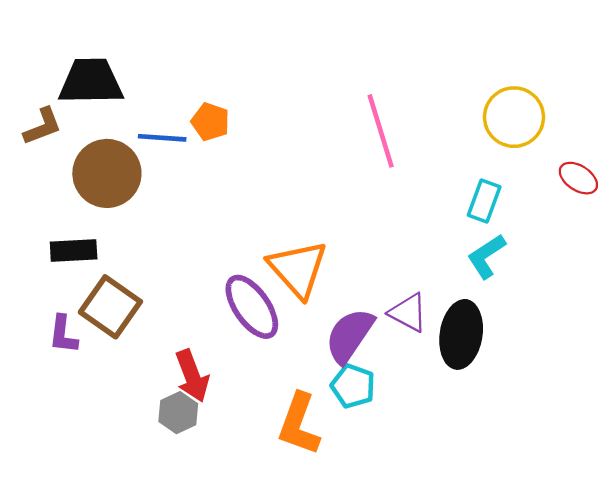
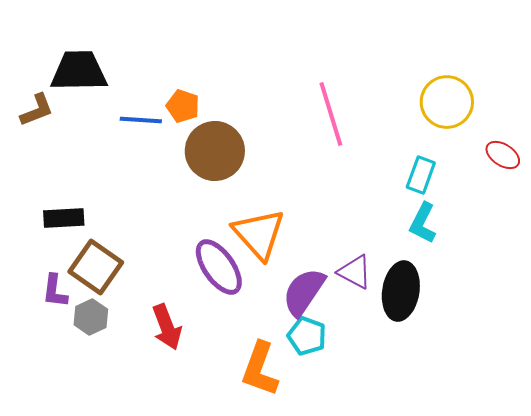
brown circle: (107, 173) -> (215, 151), moved
cyan L-shape: (486, 256) -> (423, 223), turned -30
gray hexagon: (178, 413) -> (91, 317), moved

